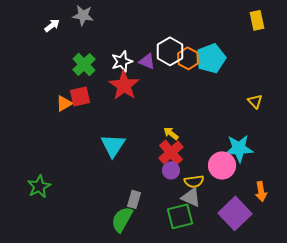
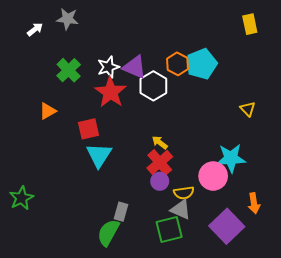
white hexagon: (170, 51) -> (153, 86), moved
purple triangle: (147, 61) -> (135, 67), size x1.4
red square: (80, 96) -> (88, 129), moved

